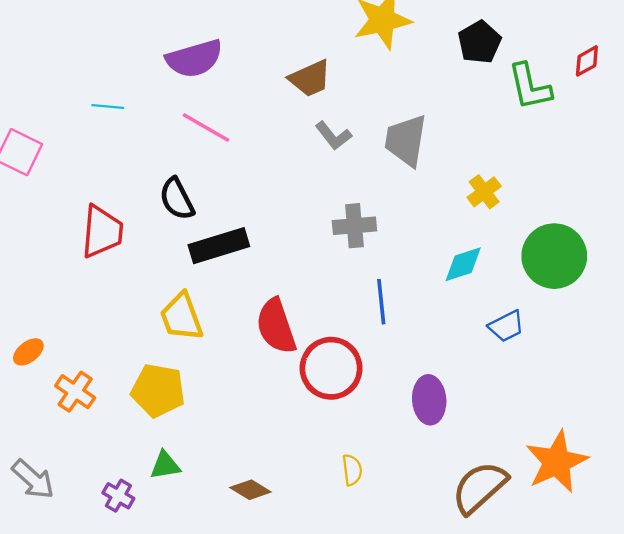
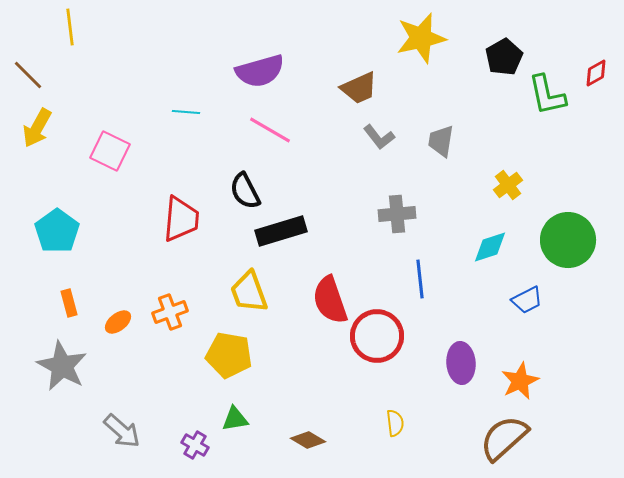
gray trapezoid: (406, 140) -> (441, 141), size x0.7
orange cross: (75, 392) -> (170, 312), moved, turned 36
orange star: (557, 462) -> (520, 381), moved, size x0.7

